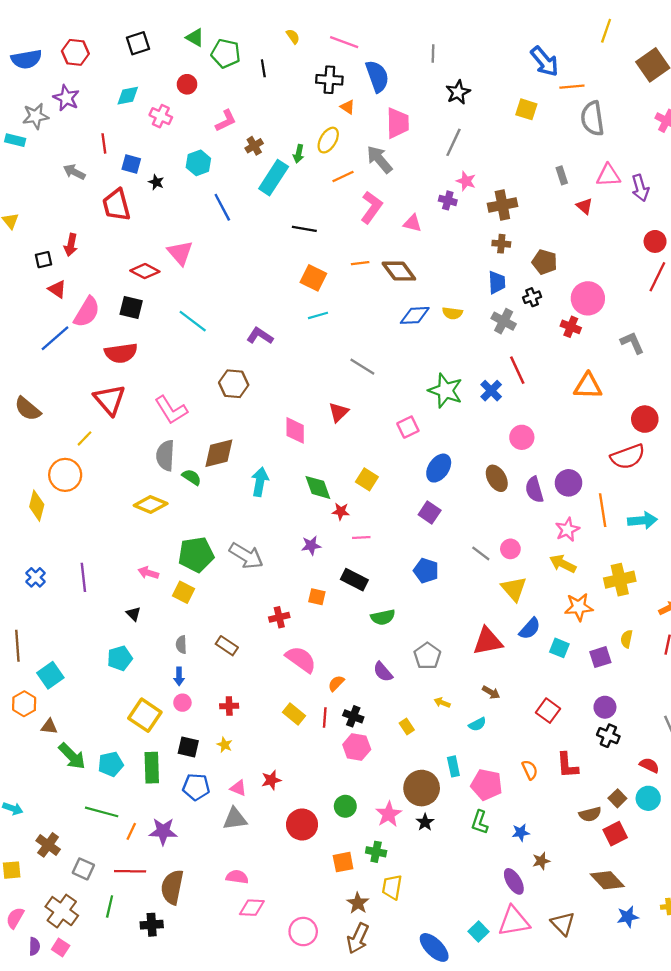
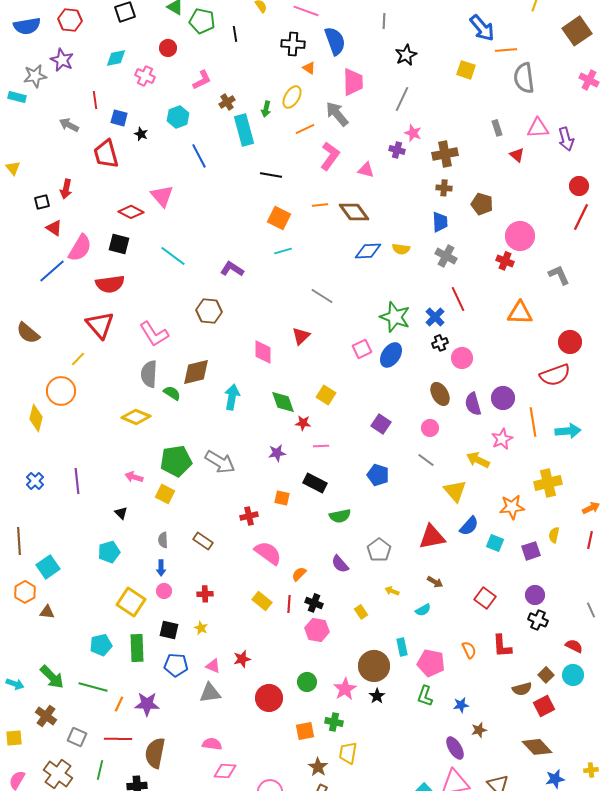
cyan rectangle: (274, 178) -> (244, 130), turned -48
black cross: (532, 297) -> (440, 343), moved
blue ellipse: (439, 468) -> (391, 355), moved
pink circle: (510, 549) -> (430, 428), moved
yellow arrow: (563, 564) -> (478, 460), moved
green arrow: (72, 756) -> (52, 677), moved

